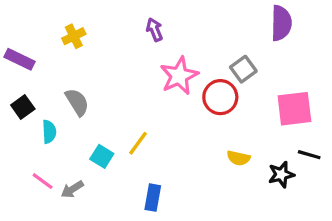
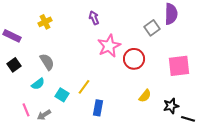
gray square: (243, 69) -> (152, 28), moved
cyan semicircle: (49, 132) -> (38, 84), moved, turned 56
black line: (309, 155) -> (188, 119), moved
yellow semicircle: (238, 158) -> (145, 96), turned -64
pink line: (43, 181) -> (26, 110), turned 32
blue rectangle: (153, 198) -> (98, 108), moved

